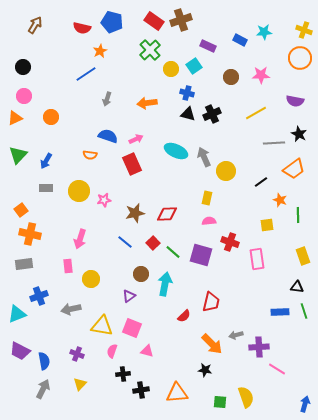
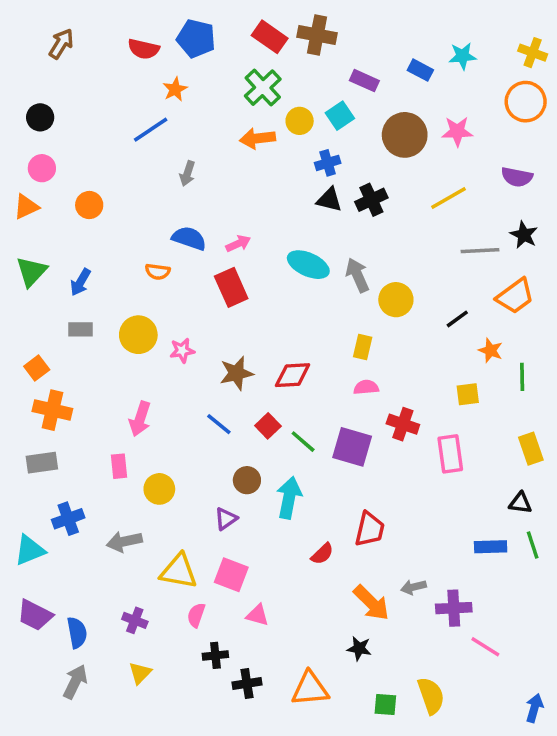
brown cross: (181, 20) -> (317, 35), turned 30
brown circle: (231, 77) -> (405, 135), size x1.6
blue cross: (187, 93) -> (328, 163), turned -32
orange arrow: (147, 103) -> (257, 138), moved

